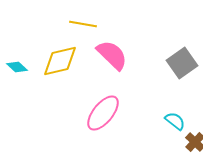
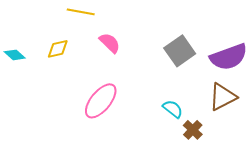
pink semicircle: (112, 55) -> (110, 43), size x0.7
yellow diamond: (60, 61) -> (58, 49), size x0.6

